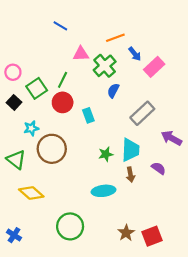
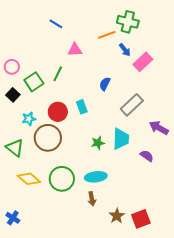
green cross: (105, 66) -> (128, 22), moved, turned -35
red circle: (63, 102) -> (58, 112), moved
brown arrow: (130, 175) -> (92, 199), moved
green circle: (70, 226) -> (62, 179), moved

